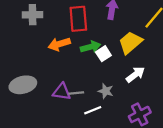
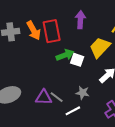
orange arrow: (59, 44) -> (34, 30), moved, turned -96
white square: (103, 54) -> (77, 60), turned -32
gray line: (76, 93) -> (57, 97), turned 48

